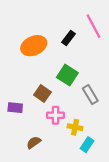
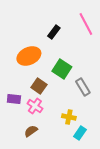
black rectangle: (69, 38) -> (54, 32), moved
orange ellipse: (34, 46) -> (29, 56), moved
pink cross: (55, 115) -> (35, 106), moved, turned 35

